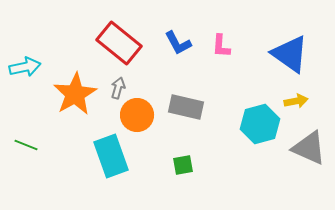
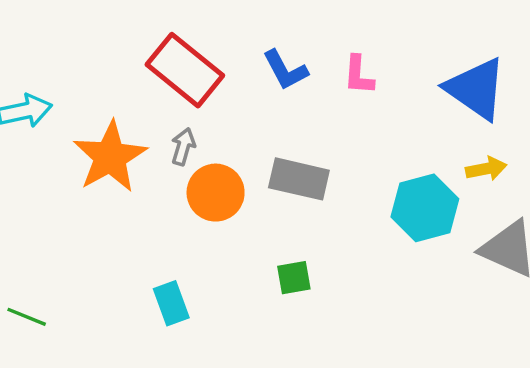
green line: (26, 145) -> (27, 317), moved
cyan rectangle: (111, 156) -> (171, 303), moved, size x0.6

